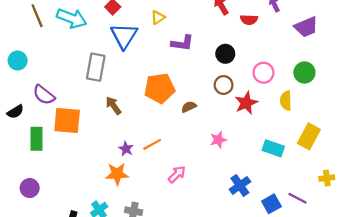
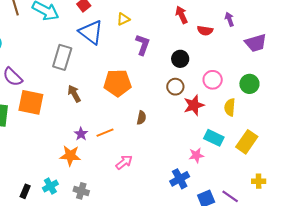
blue triangle: (124, 36) -> (91, 32), turned -32
purple L-shape: (182, 43) -> (143, 45), turned -85
brown semicircle: (189, 107) -> (141, 118), moved, turned 120
pink star: (218, 140) -> (196, 155), moved
cyan rectangle: (273, 148) -> (214, 138), moved

